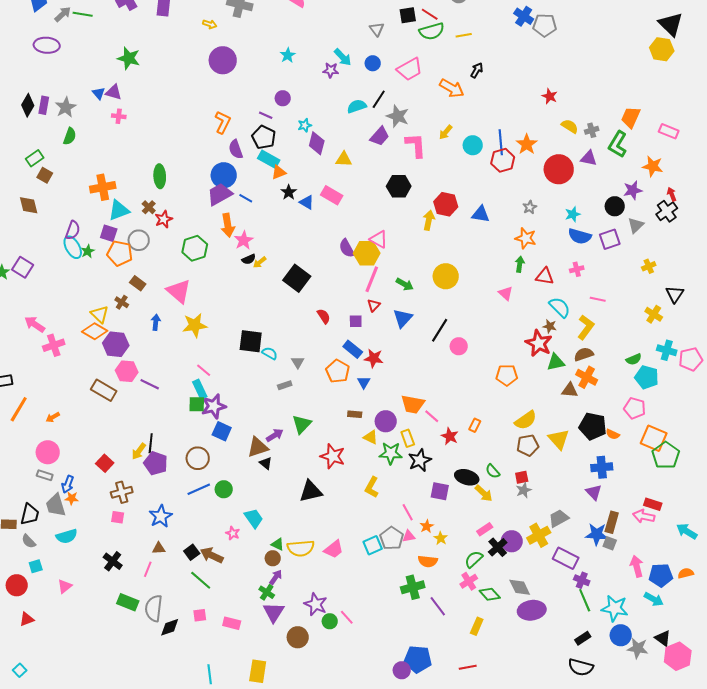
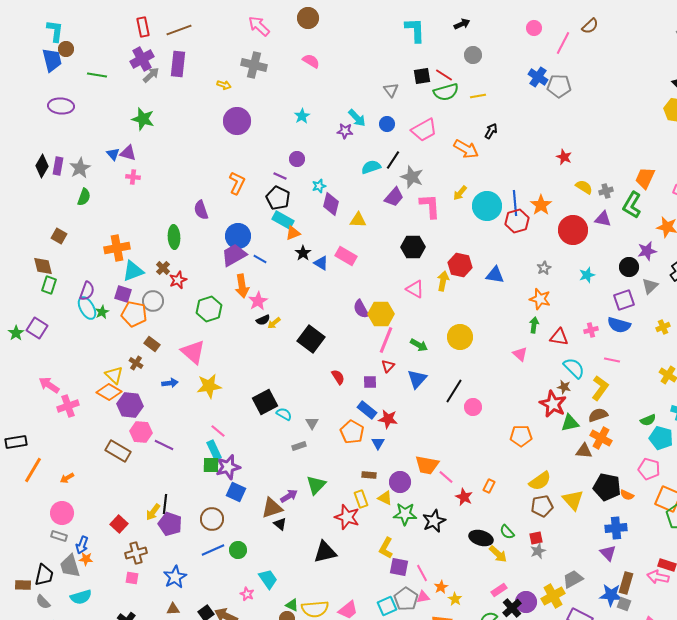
gray arrow: (63, 14) -> (151, 75), moved
cyan circle: (473, 145) -> (487, 206), size x1.5
purple semicircle: (236, 149) -> (201, 210), moved
green rectangle: (35, 158) -> (49, 285), moved, turned -36
blue semicircle: (580, 236) -> (619, 325), moved
pink triangle: (379, 239) -> (415, 289), moved
blue arrow: (156, 322) -> (170, 383), turned 77
black square: (251, 341) -> (265, 402), turned -35
yellow rectangle: (408, 438) -> (361, 499), moved
purple square: (440, 491) -> (399, 567), moved

